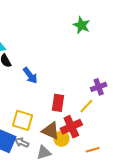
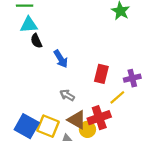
red rectangle: (58, 103) -> (101, 74), moved
yellow square: (23, 120) -> (48, 126), moved
gray arrow: (22, 143) -> (67, 95), moved

